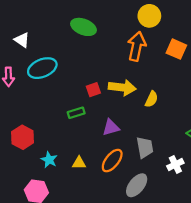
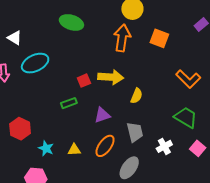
yellow semicircle: (151, 99) -> (137, 96), moved

